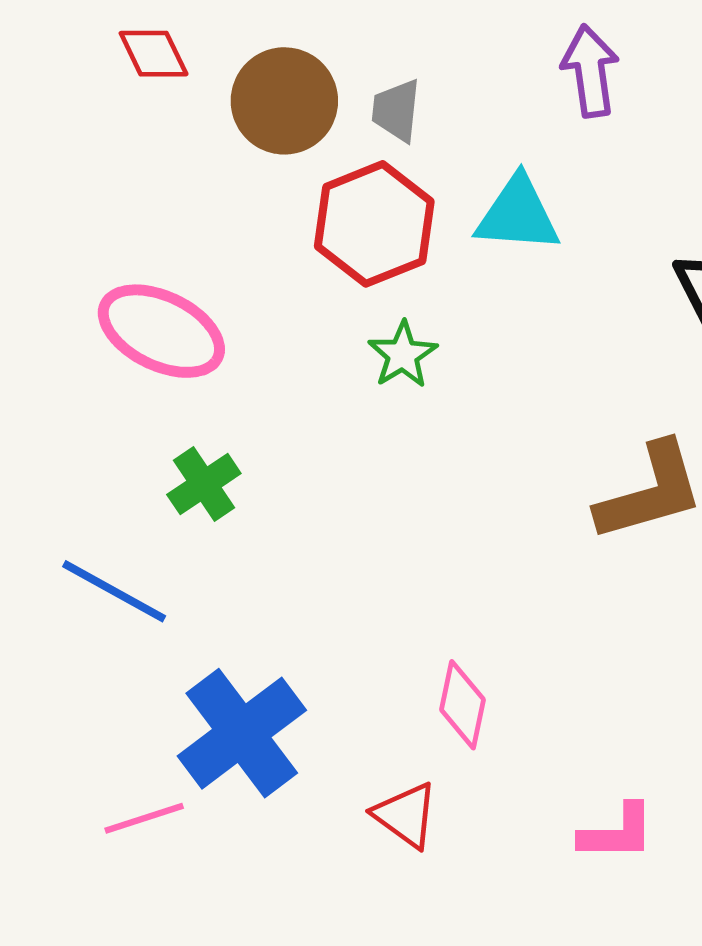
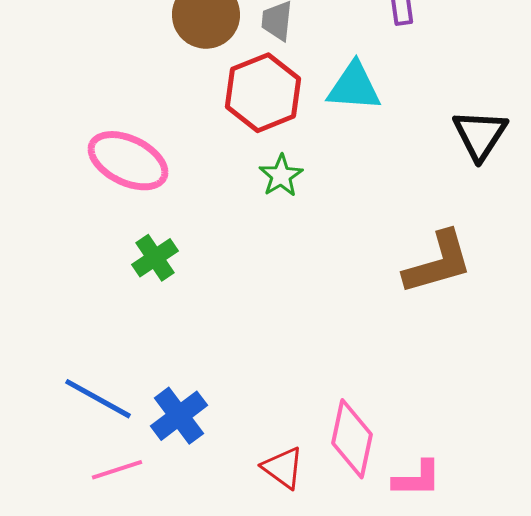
blue line: (114, 591) -> (98, 399), moved
pink diamond: (463, 705) -> (352, 439), moved, size x1.4
blue cross: (242, 733) -> (179, 416), size x0.7

